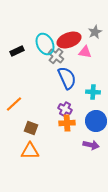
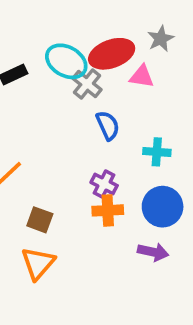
cyan ellipse: (45, 44) -> (66, 61), turned -35
blue semicircle: (67, 78) -> (108, 125), size x0.7
orange triangle: (30, 151) -> (38, 263), turned -48

